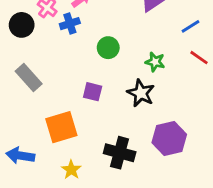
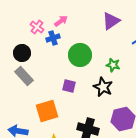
black circle: (22, 25) -> (22, 53), moved
green circle: (108, 48) -> (80, 55), size x1.5

